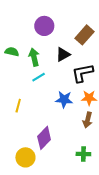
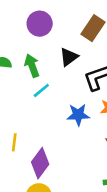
yellow line: (18, 106) -> (14, 142), moved
purple diamond: (44, 138) -> (40, 163), moved

